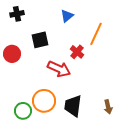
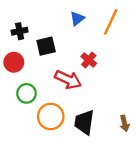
black cross: (17, 14) -> (20, 31), moved
orange line: (96, 34) -> (111, 22), moved
green circle: (23, 111) -> (26, 93), moved

